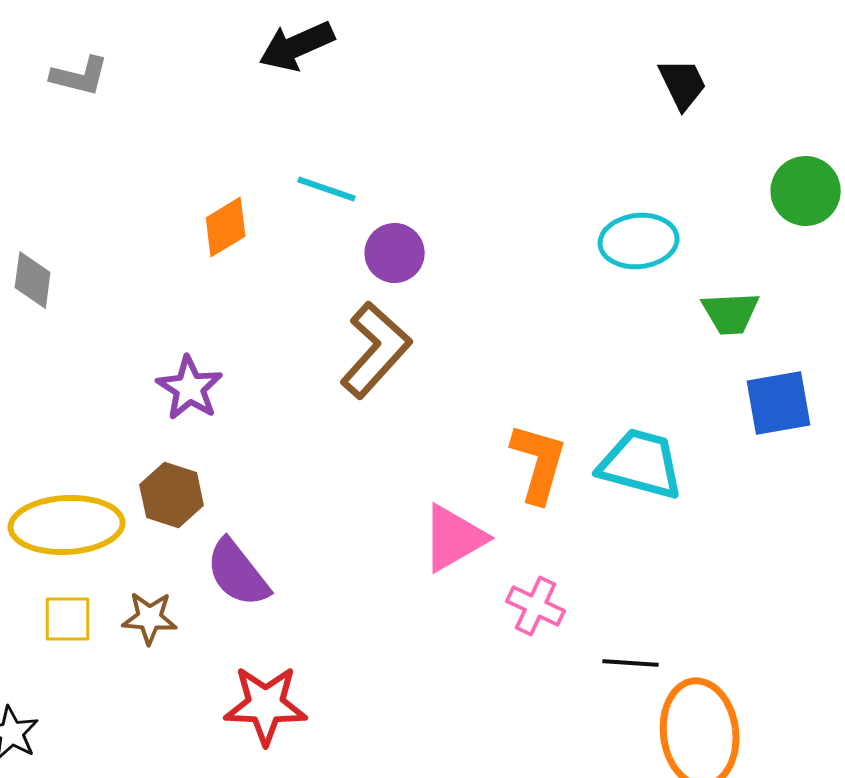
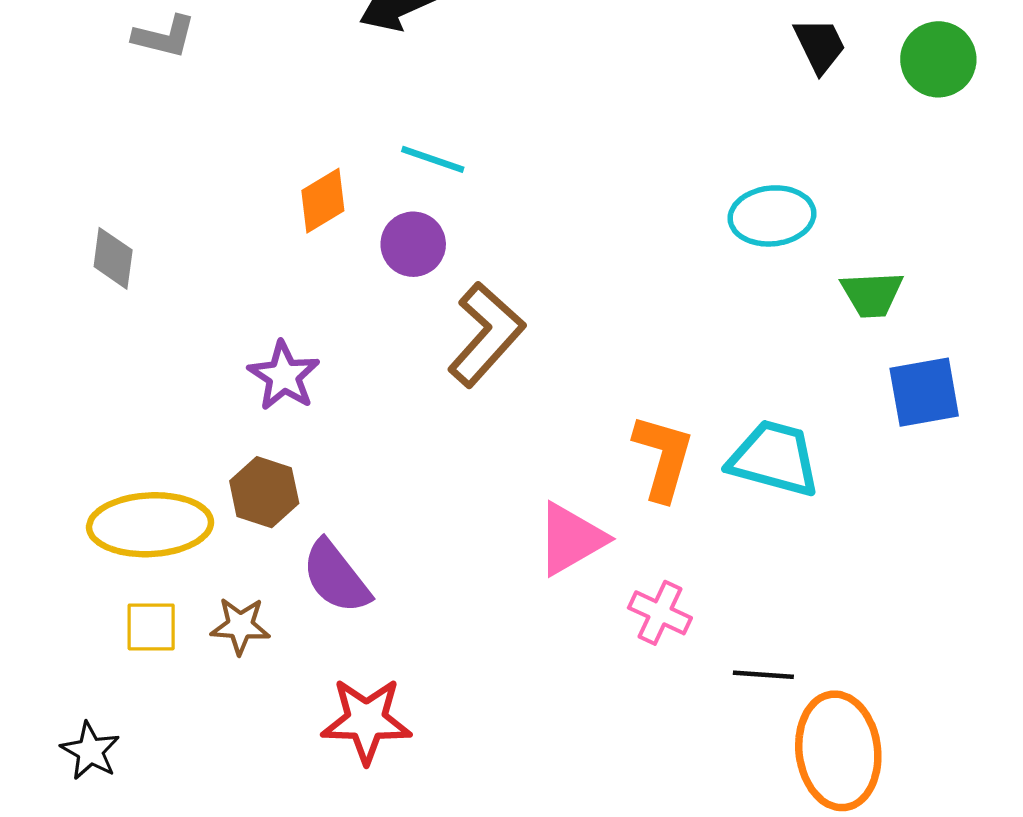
green circle: (806, 191) -> (938, 59), moved
purple circle: (395, 253) -> (413, 244), moved

